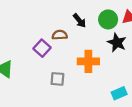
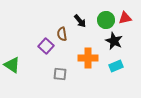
brown semicircle: (60, 35) -> (62, 34), turned -96
cyan rectangle: (119, 93) -> (116, 66), moved

